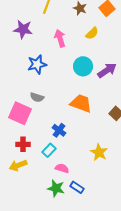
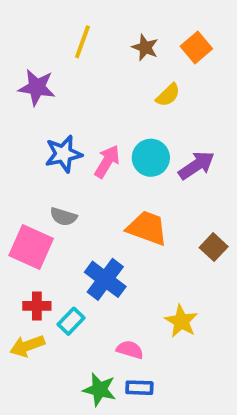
pink arrow: (60, 38) -> (107, 162), moved, turned 48
blue cross: (59, 130) -> (105, 279), size x1.5
cyan rectangle: (49, 150) -> (71, 321), moved
pink semicircle: (62, 168) -> (130, 350), moved
blue rectangle: (77, 187) -> (139, 388), turned -32

